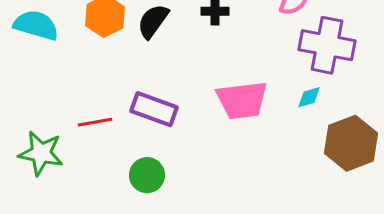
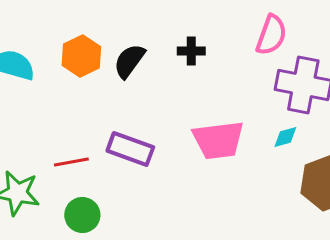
green circle: (147, 175) -> (82, 215), moved

